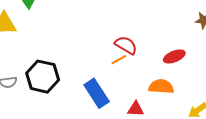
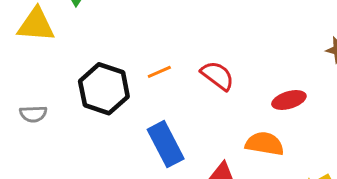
orange line: (119, 60) -> (159, 72), moved
black hexagon: (43, 77) -> (104, 89), moved

